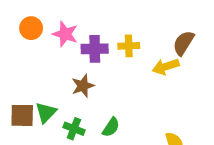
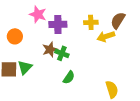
orange circle: (31, 28) -> (15, 36), moved
yellow cross: (129, 46) -> (91, 22), moved
green cross: (74, 129) -> (62, 53), moved

